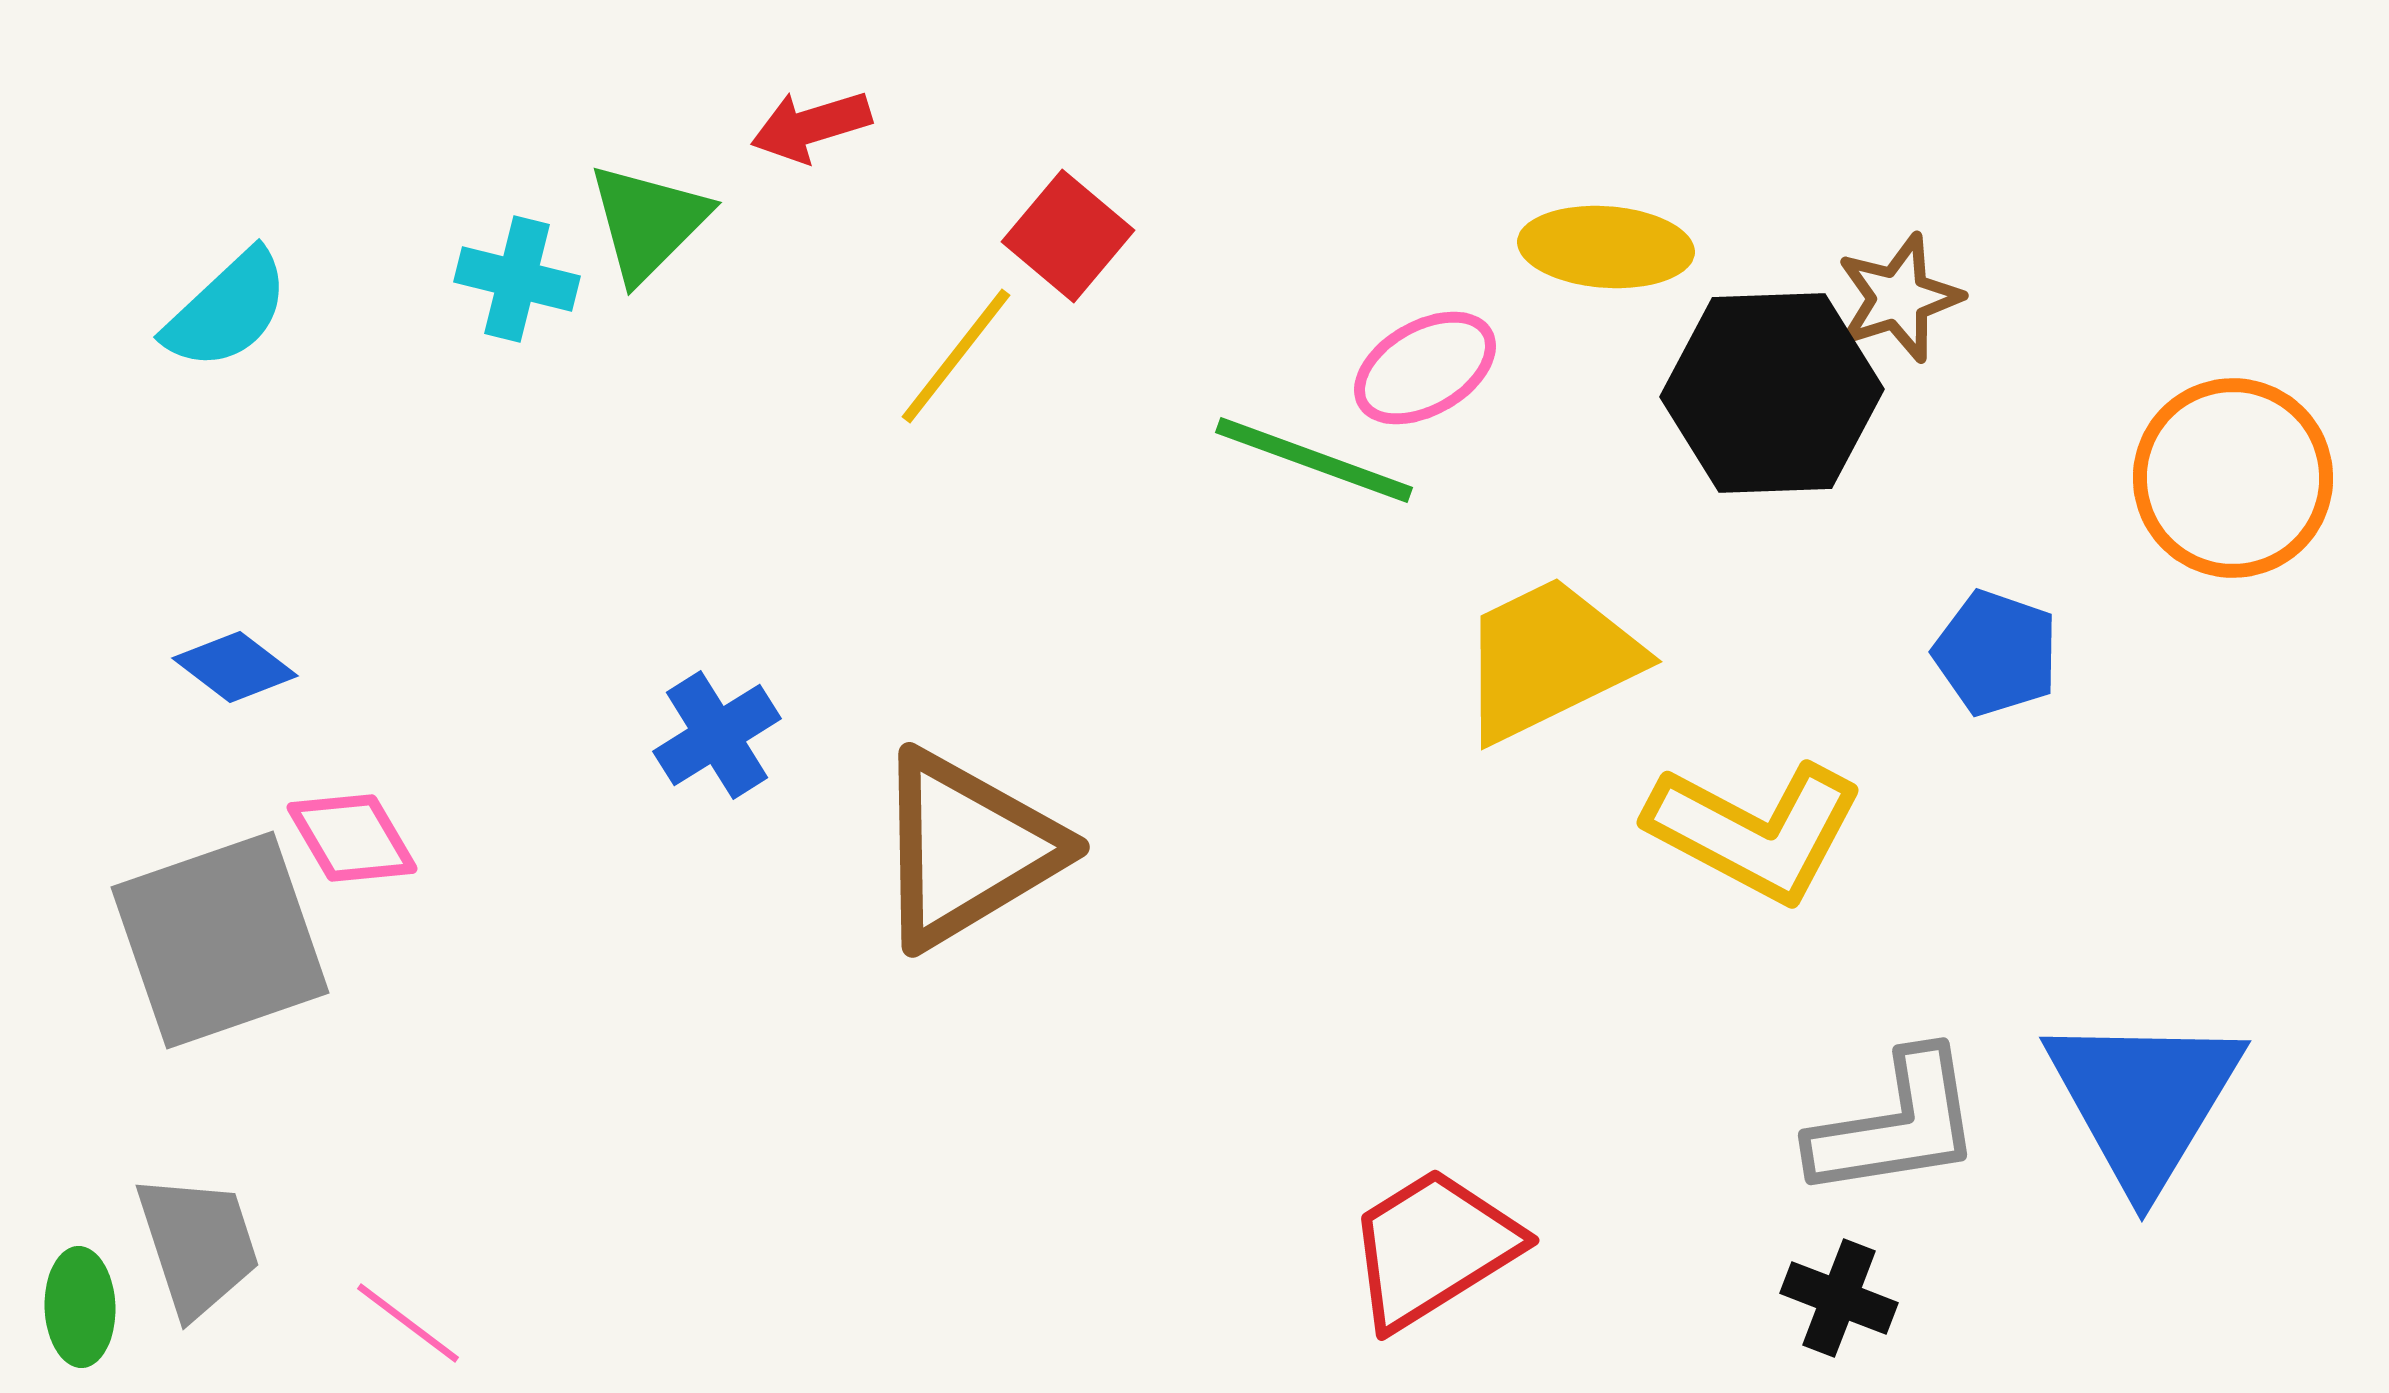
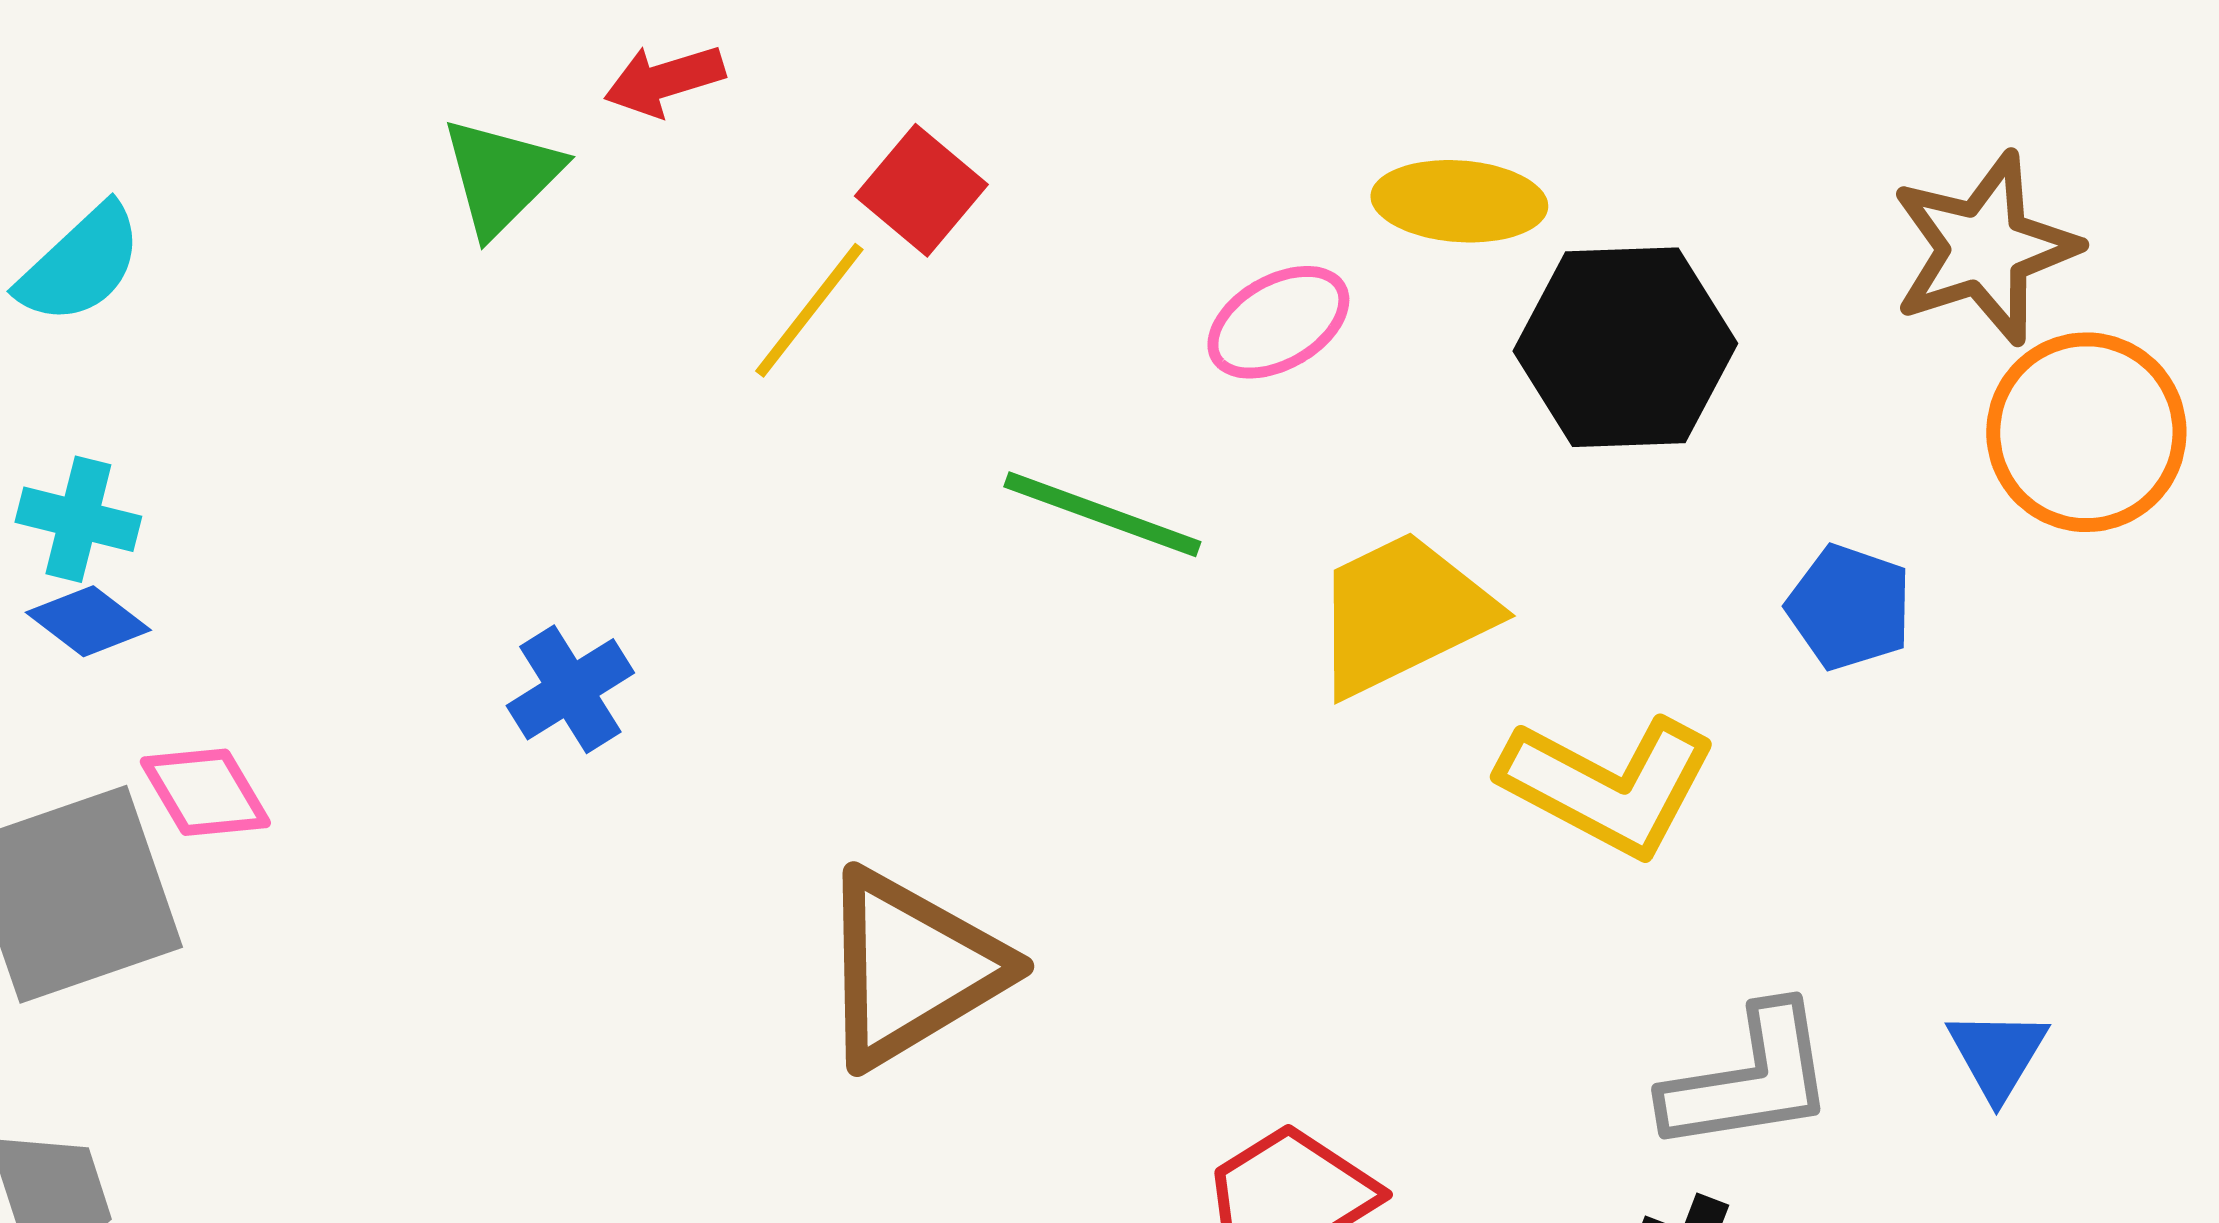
cyan cross: (517, 279) -> (78, 519), moved
brown star: (1899, 298) -> (1984, 248), moved, size x1.5
green line: (1314, 460) -> (1102, 514), moved
brown triangle: (967, 849) -> (911, 968), moved
blue triangle: (2144, 1100) -> (1997, 1054), size x0.5

